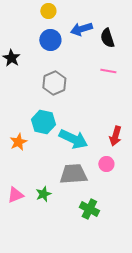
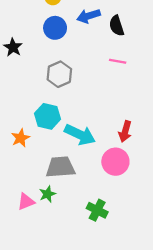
pink circle: (106, 164) -> (115, 162), size x1.6
gray trapezoid: (73, 174) -> (60, 167), moved
pink triangle: (15, 195) -> (26, 202), moved

